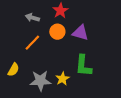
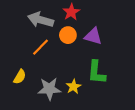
gray arrow: (32, 18) -> (41, 20), size x1.6

